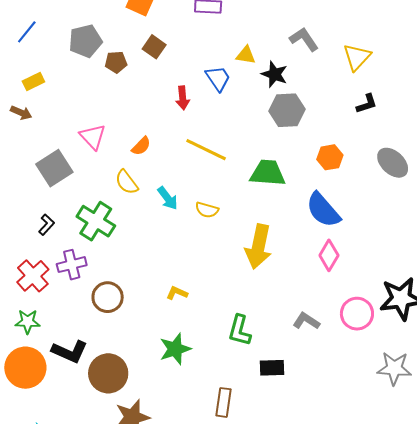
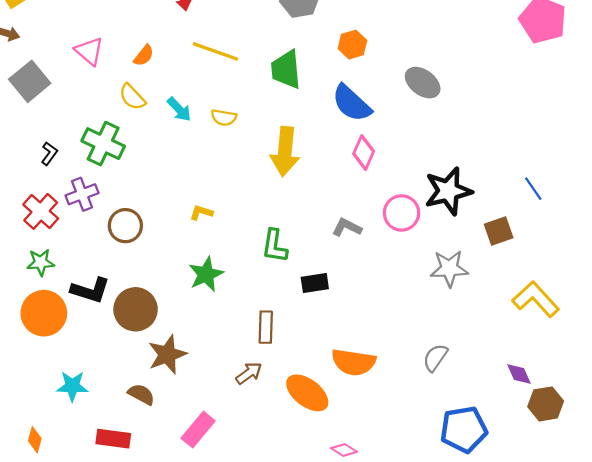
gray ellipse: (393, 163) -> (423, 83), moved
gray square: (54, 168) -> (30, 81), moved
green trapezoid: (268, 173) -> (286, 69), turned -93

